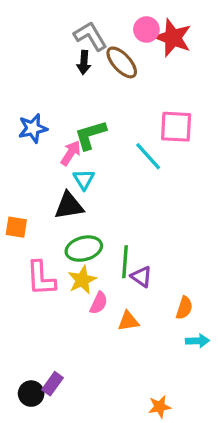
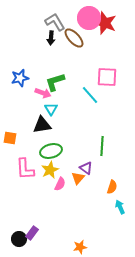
pink circle: (146, 29) -> (89, 18), size x1.5
pink arrow: (71, 153) -> (43, 93), turned 77
green line: (125, 262) -> (102, 146), moved
orange triangle: (128, 321) -> (78, 178), moved, turned -40
cyan arrow: (197, 341) -> (120, 207), turned -112
orange star: (160, 407) -> (80, 247), moved

